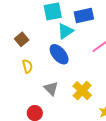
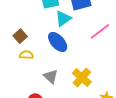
brown square: (22, 39) -> (20, 36), moved
yellow semicircle: (27, 66) -> (26, 55), turned -72

